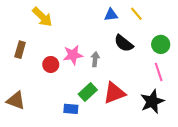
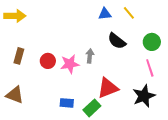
yellow arrow: (42, 17) -> (15, 16), moved, turned -45
brown rectangle: (20, 50) -> (19, 56), moved
pink star: (73, 55) -> (70, 64), moved
green rectangle: (88, 92) -> (92, 108), moved

